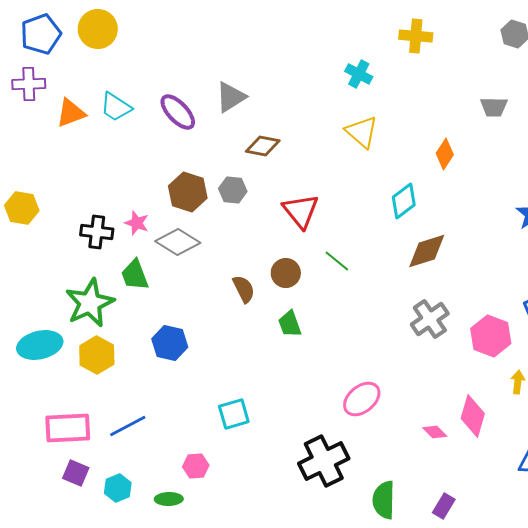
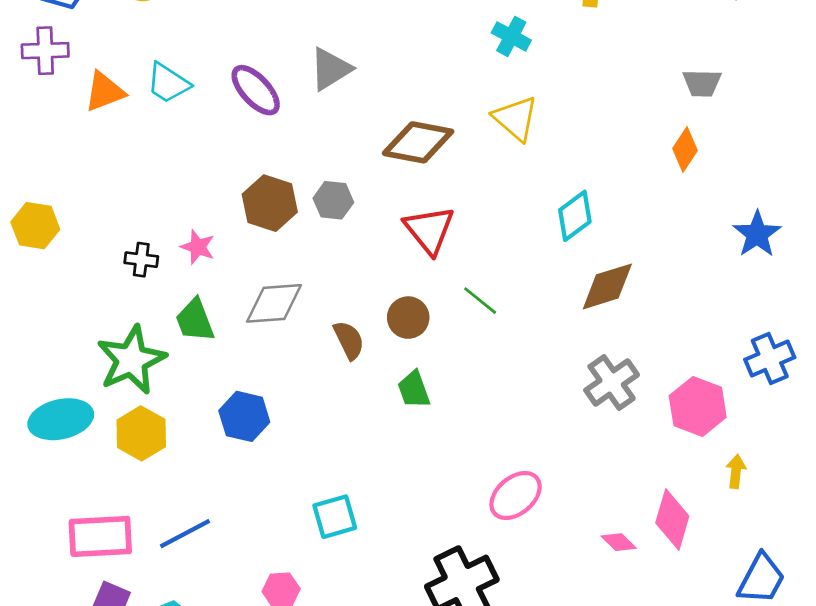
brown diamond: (263, 146) -> (418, 142), moved, size x1.4
orange diamond: (445, 154) -> (685, 149), moved
black cross: (97, 232) -> (141, 260), size x0.7
gray diamond: (178, 242) -> (274, 303), moved, turned -36

